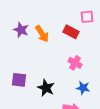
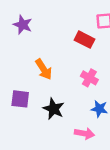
purple star: (21, 30) -> (23, 25), moved
orange arrow: (42, 34) -> (44, 69), moved

